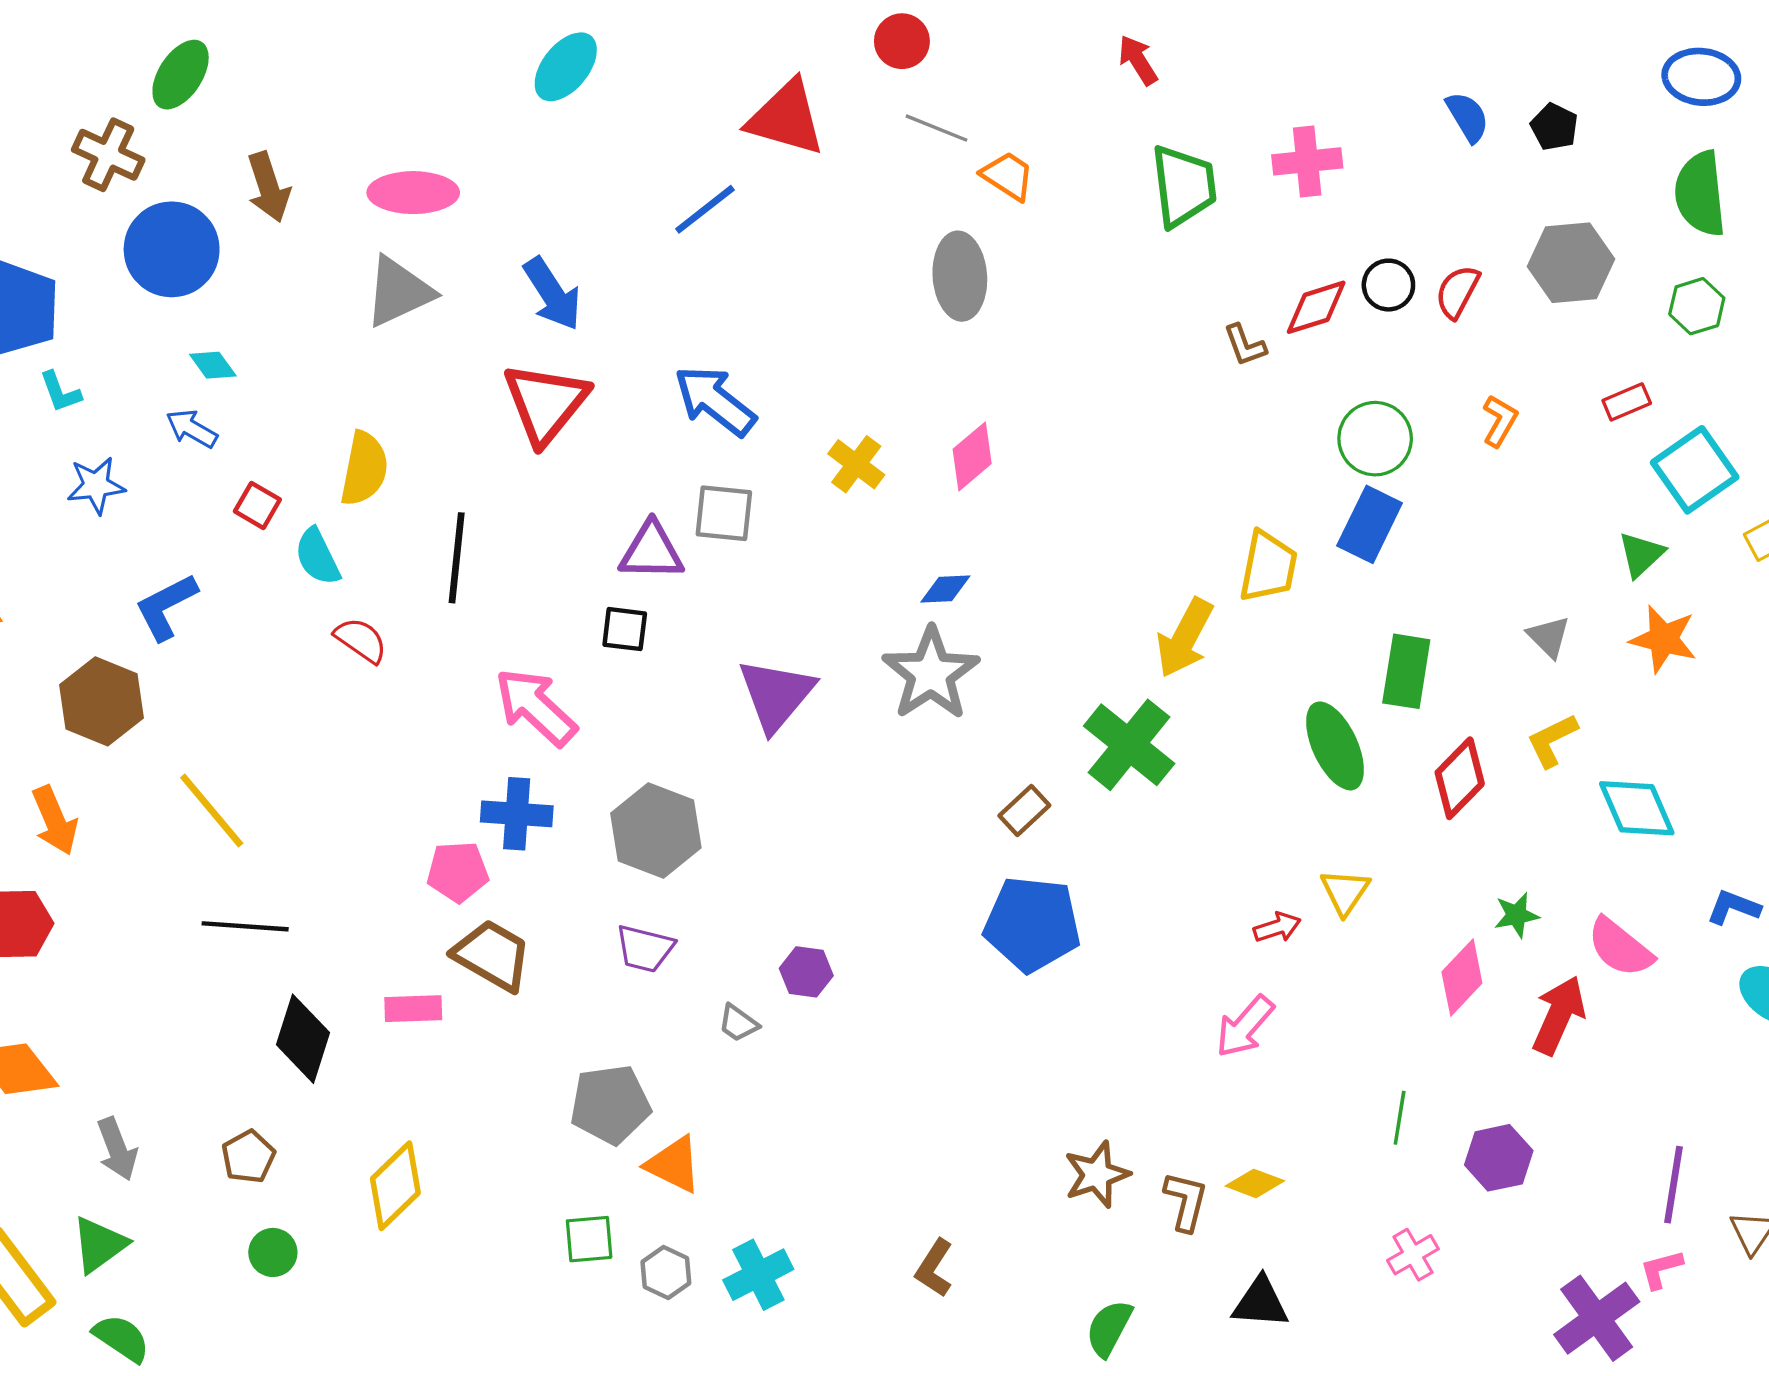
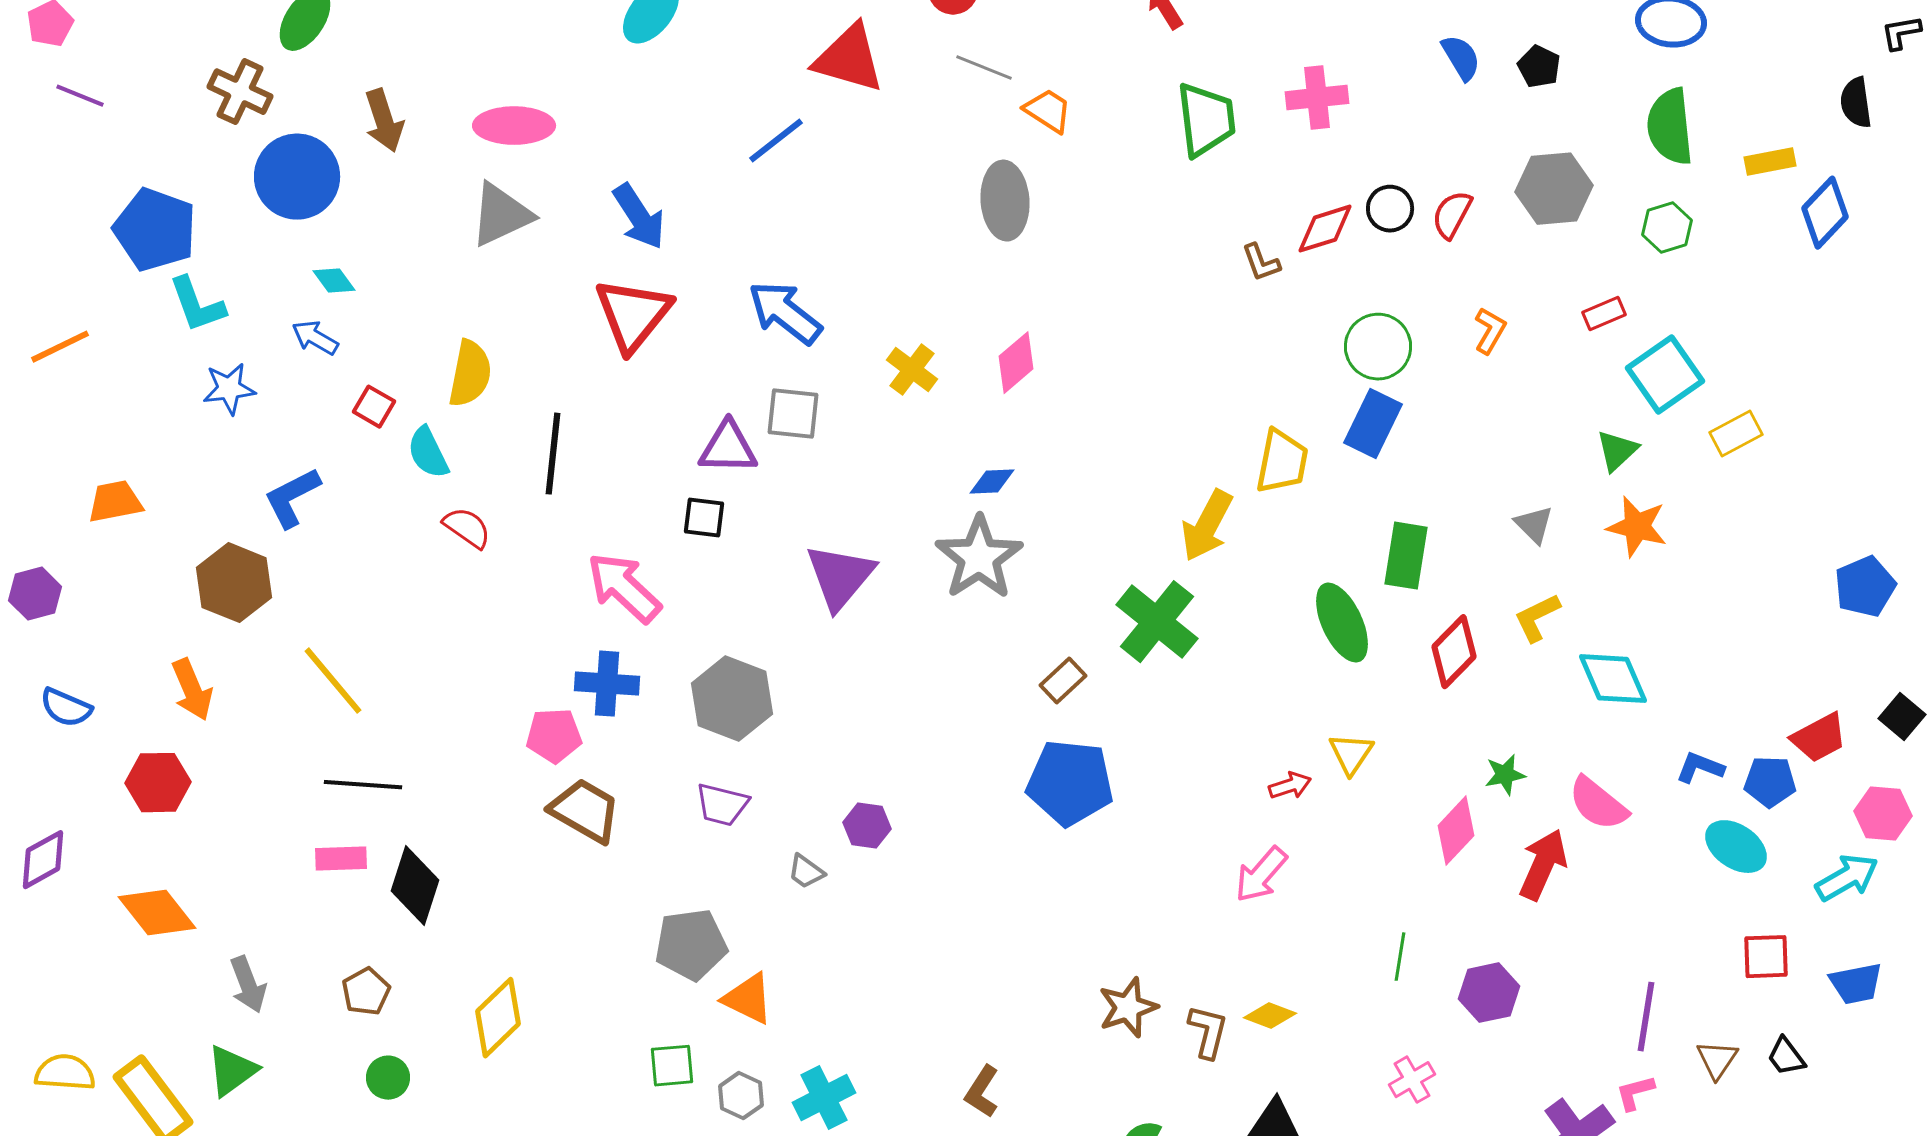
cyan L-shape: (60, 392) -> (197, 305), size x1.5
pink rectangle: (413, 1009) -> (341, 859), moved

